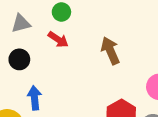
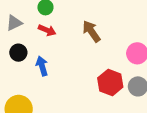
blue arrow: (35, 98) -> (42, 66), moved

